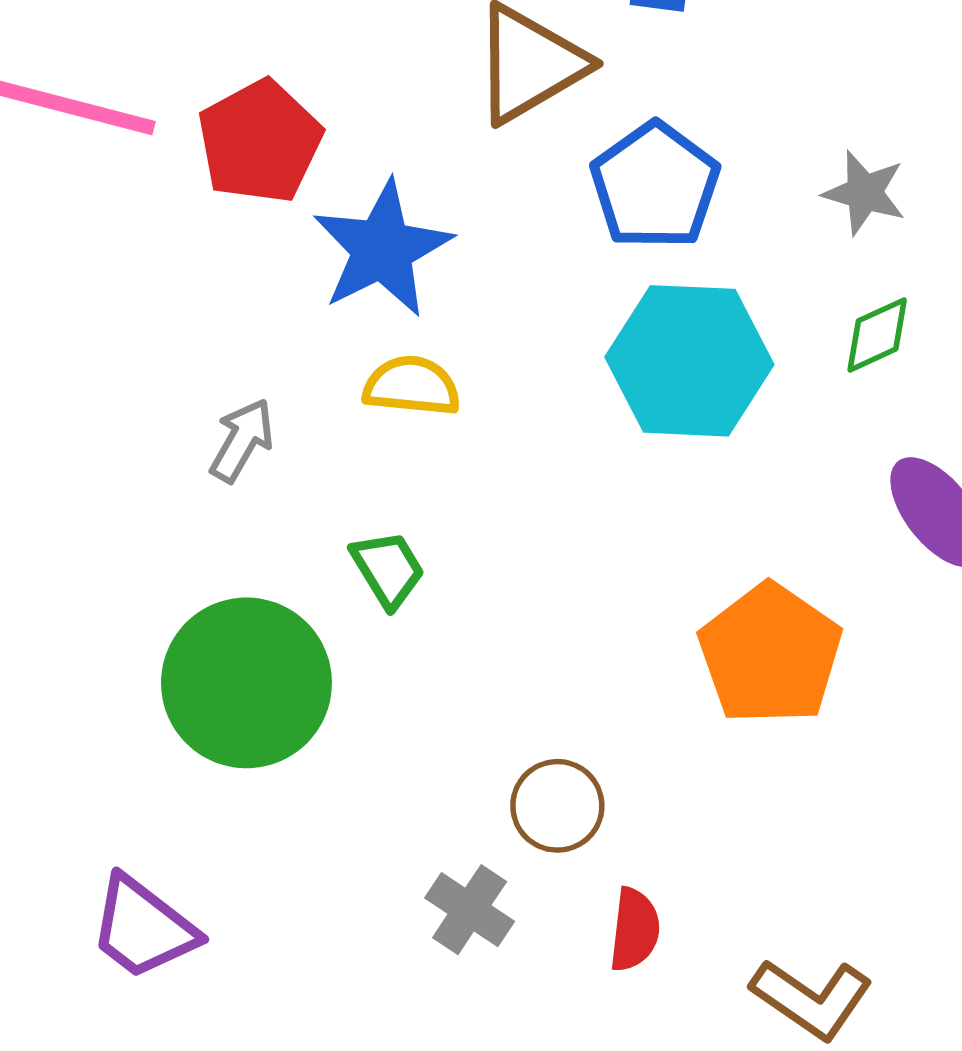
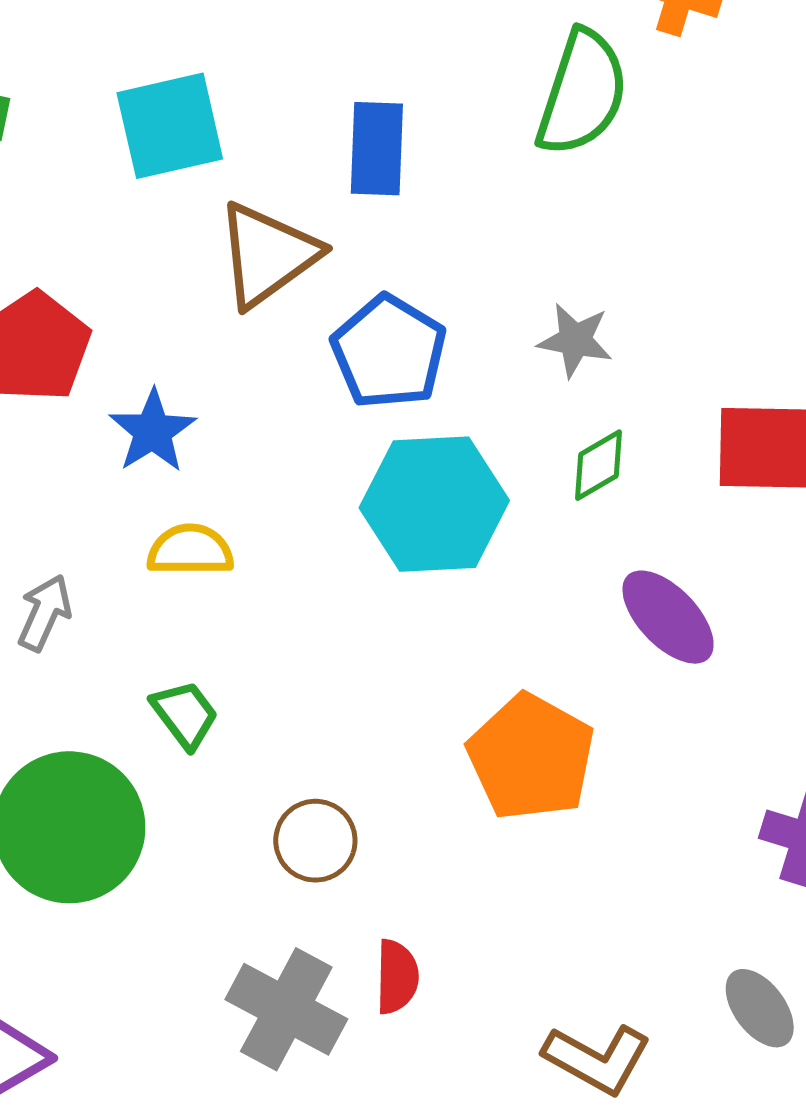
blue star: (382, 249) -> (153, 431), size x0.7
brown circle: (557, 806) -> (315, 841), moved
gray cross: (470, 910) -> (286, 1009), size x1.5
red semicircle: (635, 930) -> (397, 977), moved

